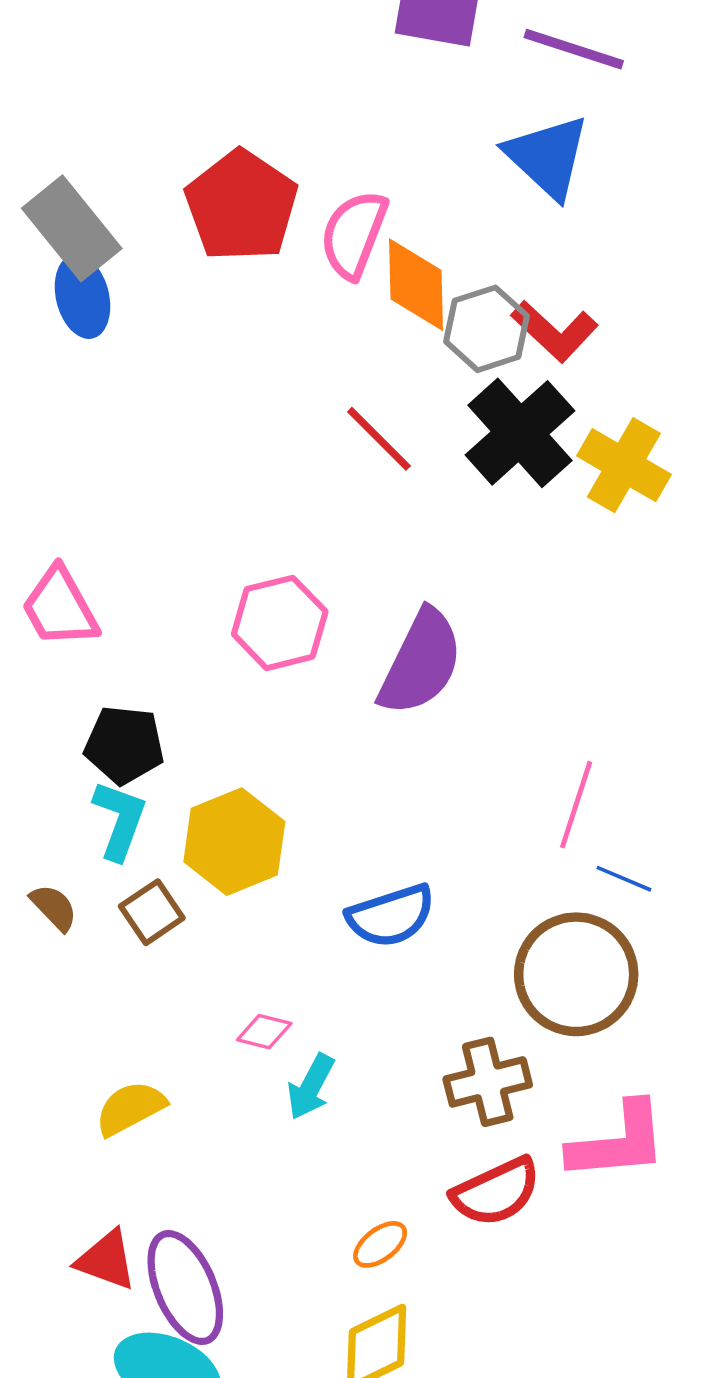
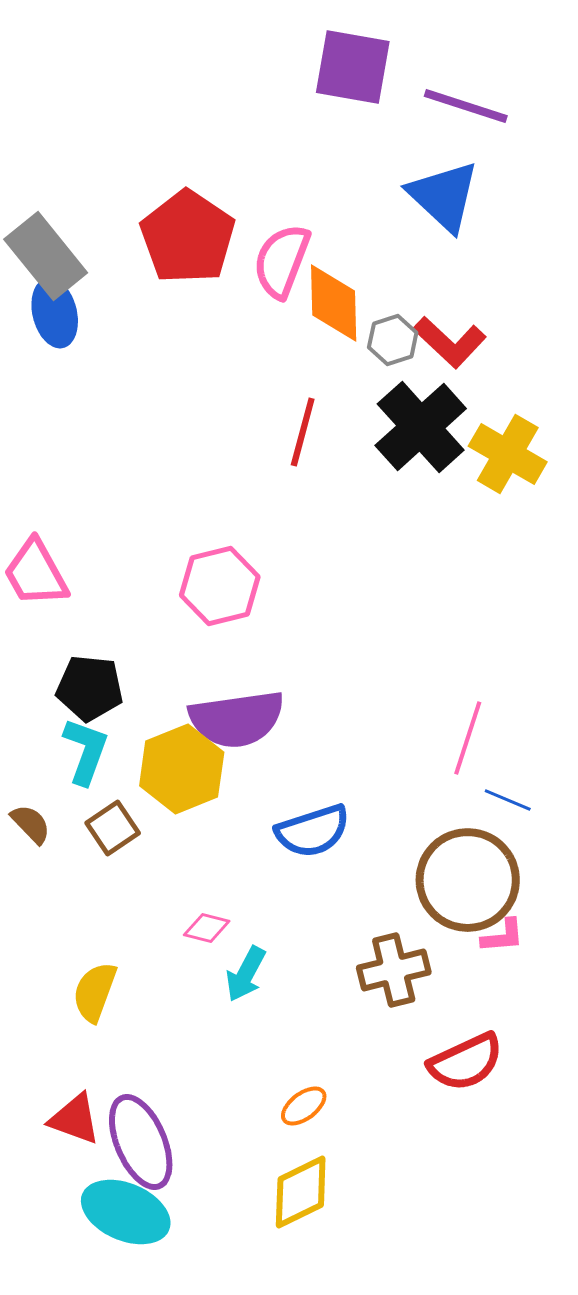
gray hexagon: (486, 329) -> (393, 340), size x0.7
red line: (379, 439) -> (303, 432), turned 60
purple semicircle: (421, 662) -> (237, 719), moved, turned 56
yellow semicircle: (130, 1108) -> (95, 992), turned -42
pink L-shape: (618, 1142) -> (503, 936), moved, size x0.5
red semicircle: (496, 1192) -> (466, 1062), moved

